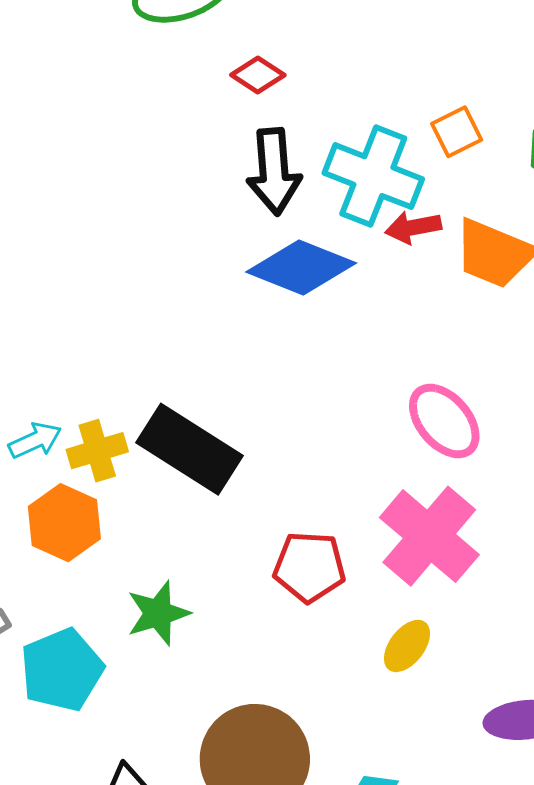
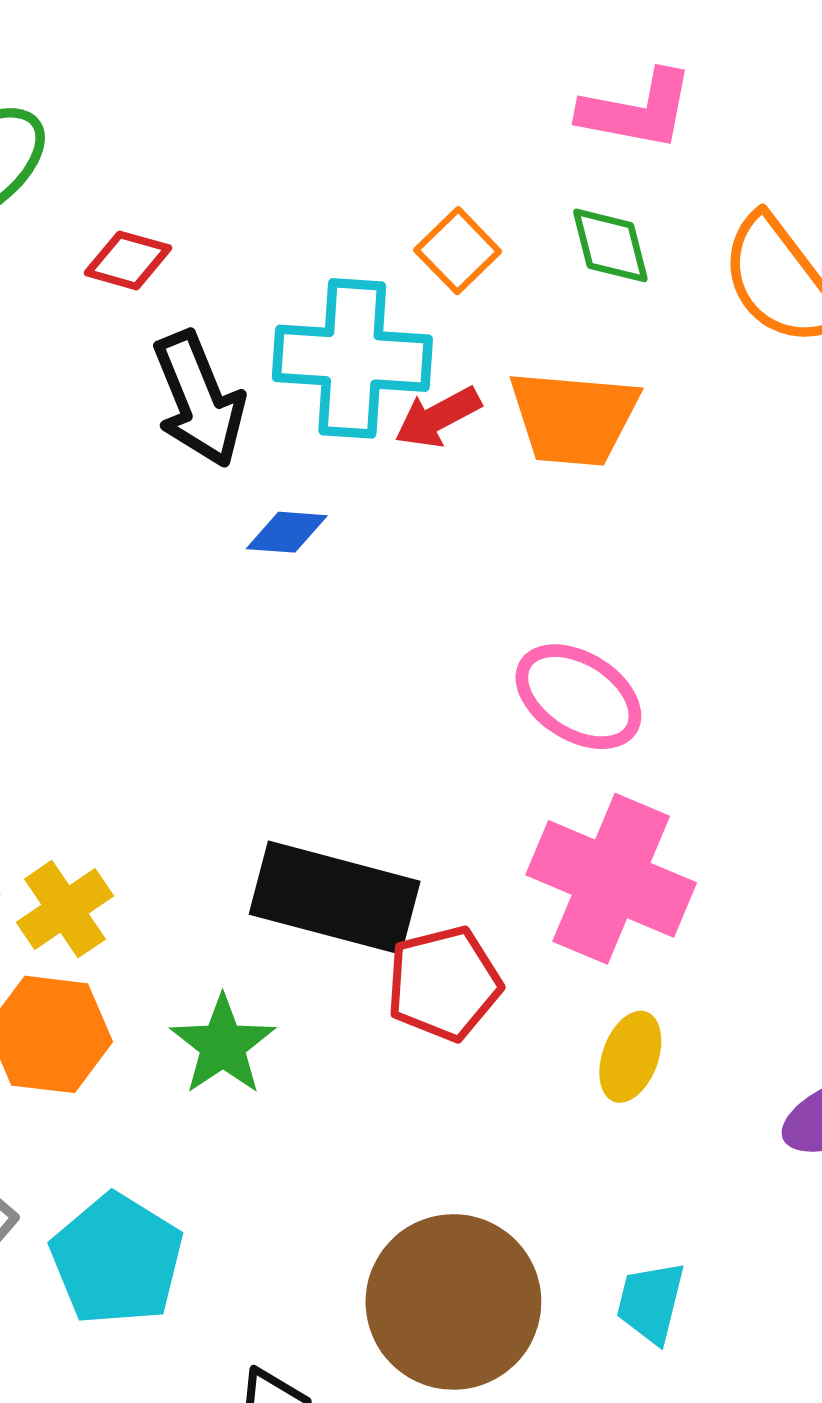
blue diamond: (301, 267) -> (287, 532), size x0.5
black rectangle: (189, 449) -> (335, 898), moved
green star: (158, 613) -> (223, 1045), moved

